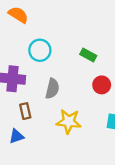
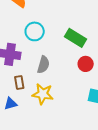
green rectangle: (88, 55) -> (76, 38), size x1.5
yellow star: (69, 121) -> (43, 94), moved

